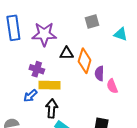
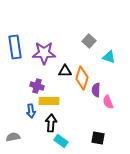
gray square: (92, 21) -> (89, 41), turned -32
cyan triangle: (121, 34) -> (109, 57), moved
blue arrow: (30, 96) -> (31, 111), turned -56

